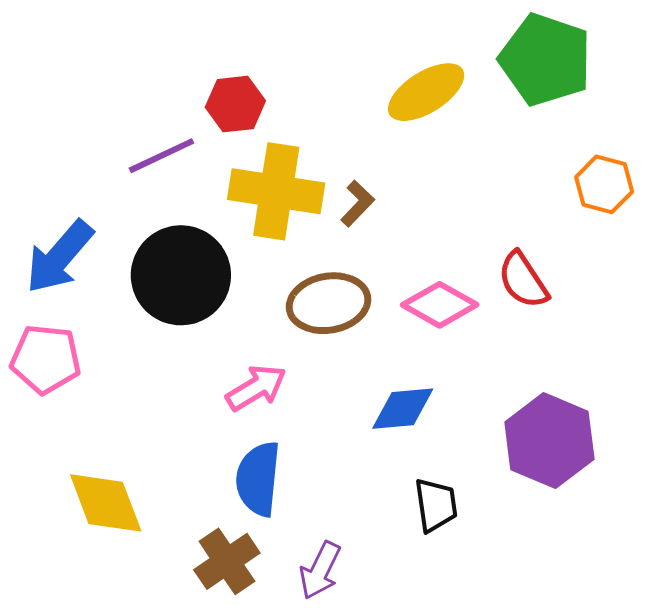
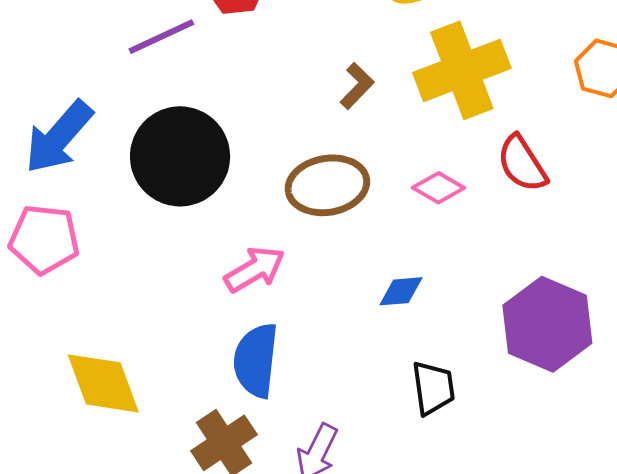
yellow cross: (276, 191) -> (462, 70), moved, turned -30
pink diamond: (440, 305) -> (438, 188), size x0.7
blue diamond: (403, 409) -> (401, 291), size x0.7

